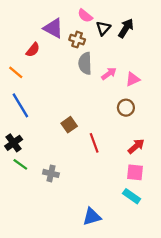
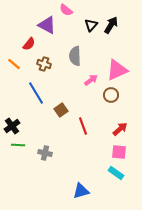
pink semicircle: (85, 16) -> (66, 10), moved
brown cross: (77, 40) -> (44, 64), moved
pink arrow: (109, 74) -> (91, 80), moved
pink triangle: (133, 79) -> (117, 70), size x1.6
blue line: (20, 105) -> (36, 93), moved
green line: (20, 164) -> (18, 145), turned -32

